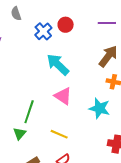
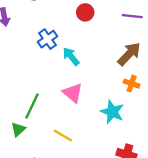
blue cross: (43, 31) -> (48, 39), moved
cyan arrow: (58, 64) -> (71, 56), size x0.7

